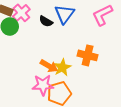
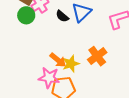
orange cross: (88, 55) -> (97, 56), turned 30

